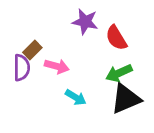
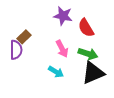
pink arrow: (57, 66) -> (62, 49), moved, turned 48
green arrow: (119, 73) -> (88, 54), turned -138

